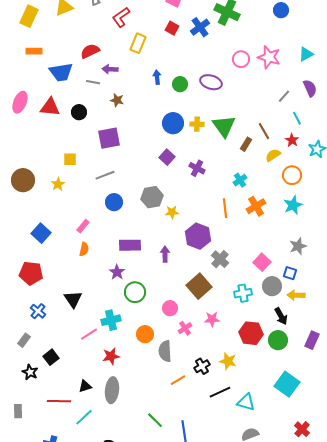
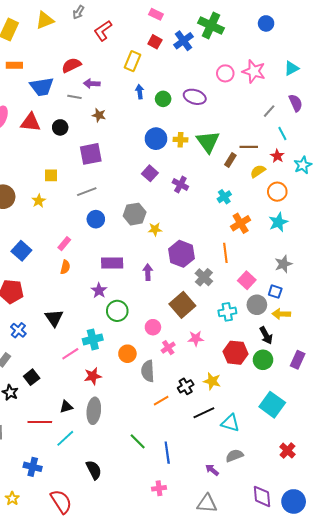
yellow rectangle: (138, 43) -> (133, 61), moved
brown line: (264, 131) -> (249, 147), turned -60
orange line: (225, 208) -> (225, 253), moved

